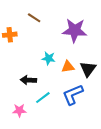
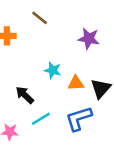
purple star: (75, 30) -> (89, 39), size x0.7
black arrow: (28, 80) -> (25, 95), turned 35

